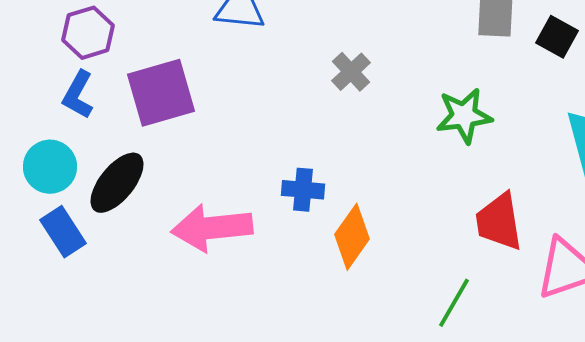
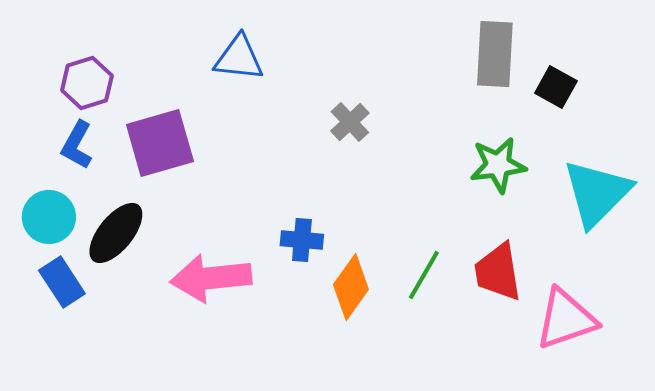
green star: (464, 116) -> (498, 165), moved
green line: (454, 303) -> (424, 275), moved

